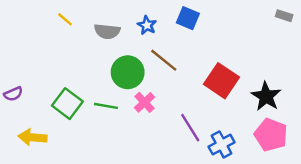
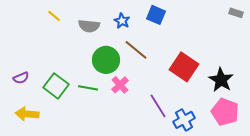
purple semicircle: (13, 94) -> (21, 78), moved

